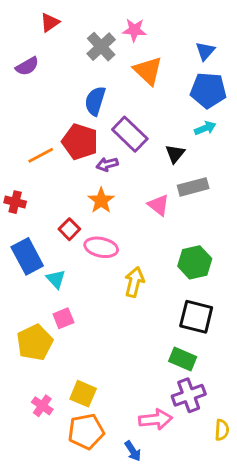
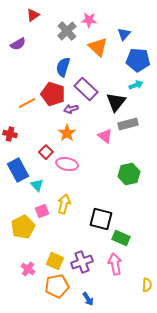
blue triangle: (205, 51) -> (124, 34), moved
black triangle: (175, 154) -> (116, 102), size x1.5
yellow arrow: (134, 282) -> (64, 204), moved
black square: (196, 317) -> (101, 219), moved
purple cross: (189, 395) -> (82, 262), moved
pink arrow: (155, 419) -> (115, 264), moved, turned -95

